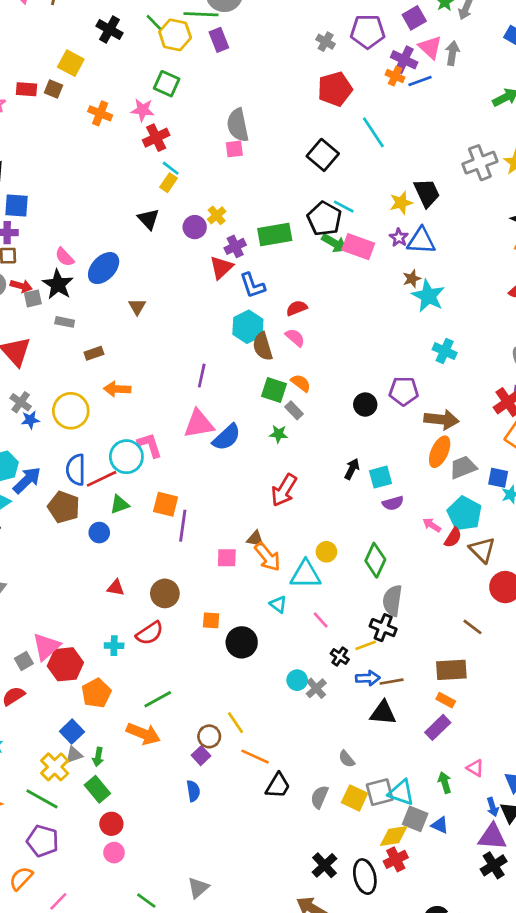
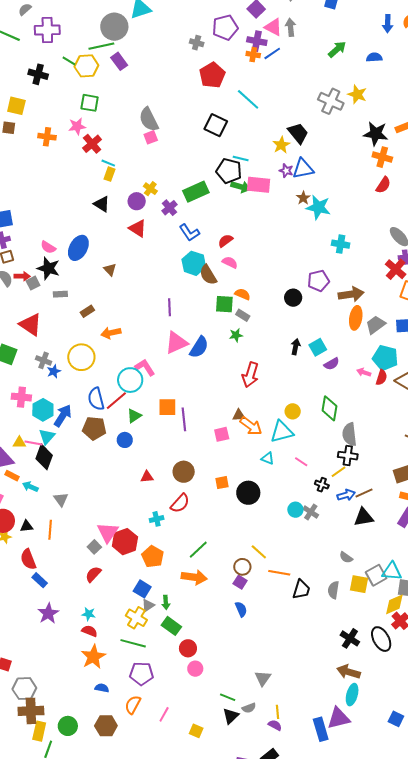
gray cross: (480, 163) -> (331, 101), turned -30
red triangle: (221, 267) -> (138, 228), moved, turned -30

